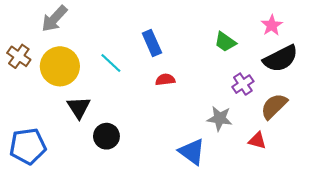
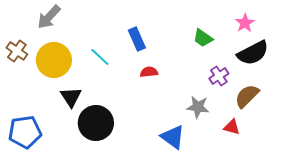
black circle: (106, 136) -> (96, 123), size x1.5

